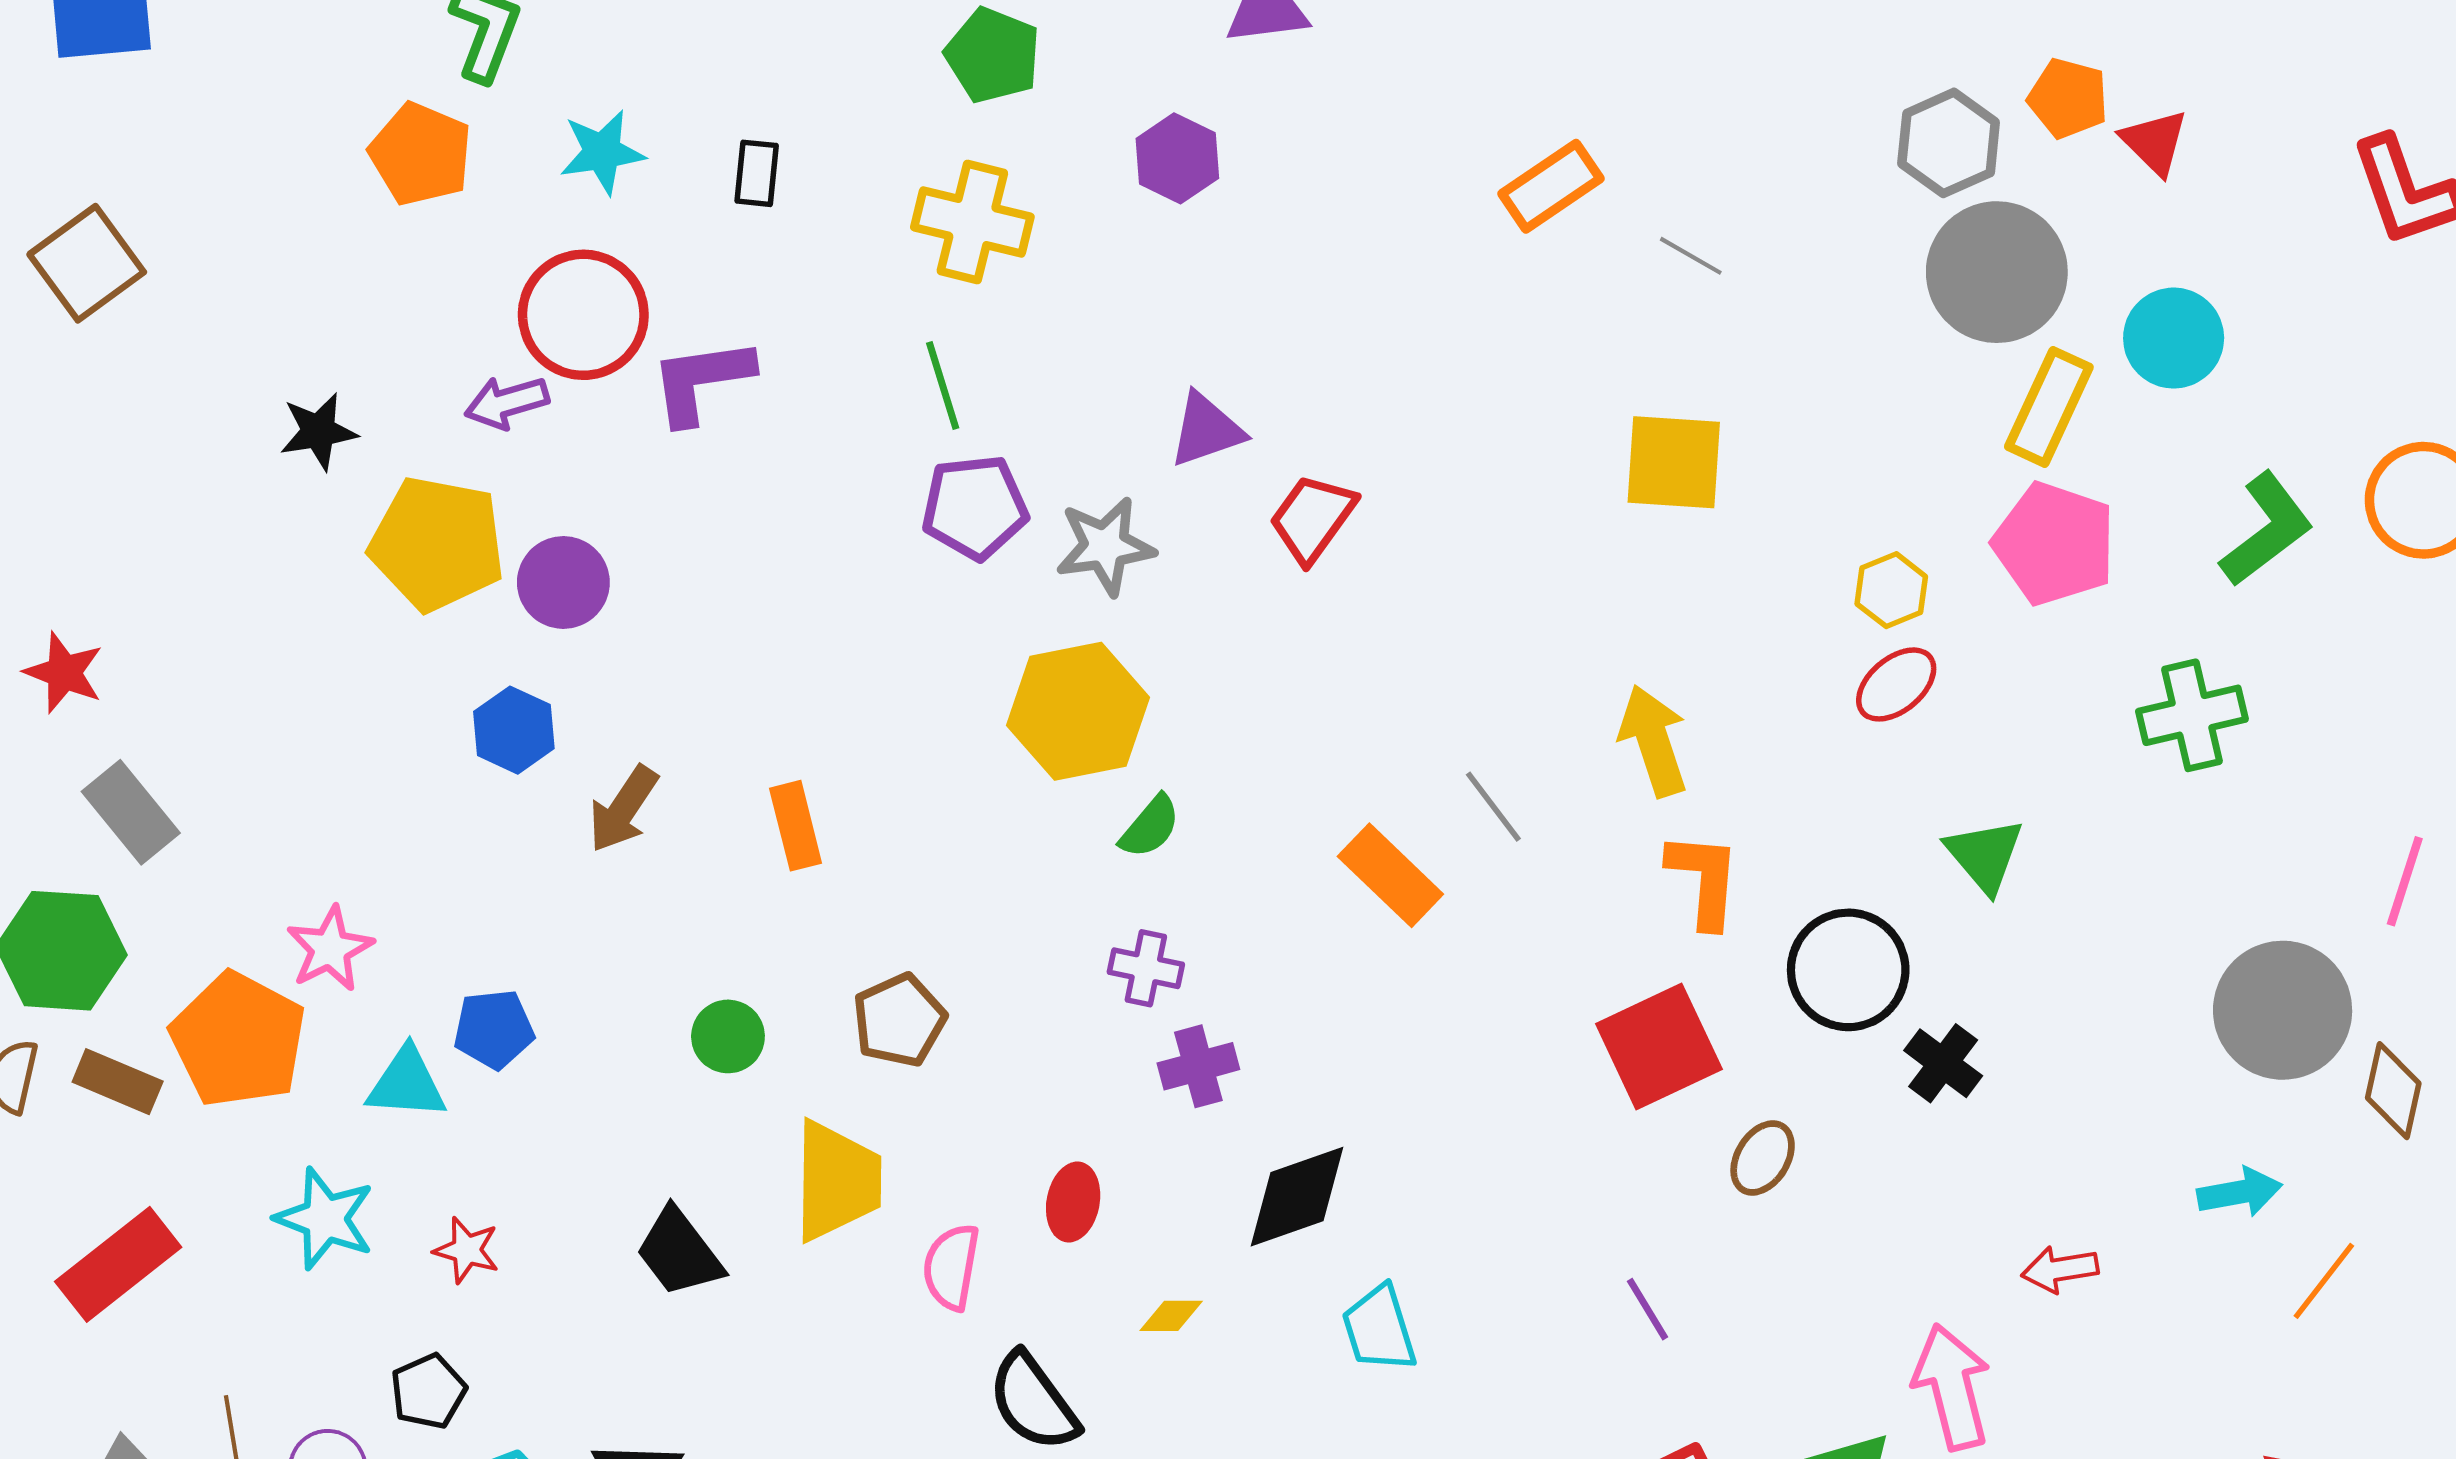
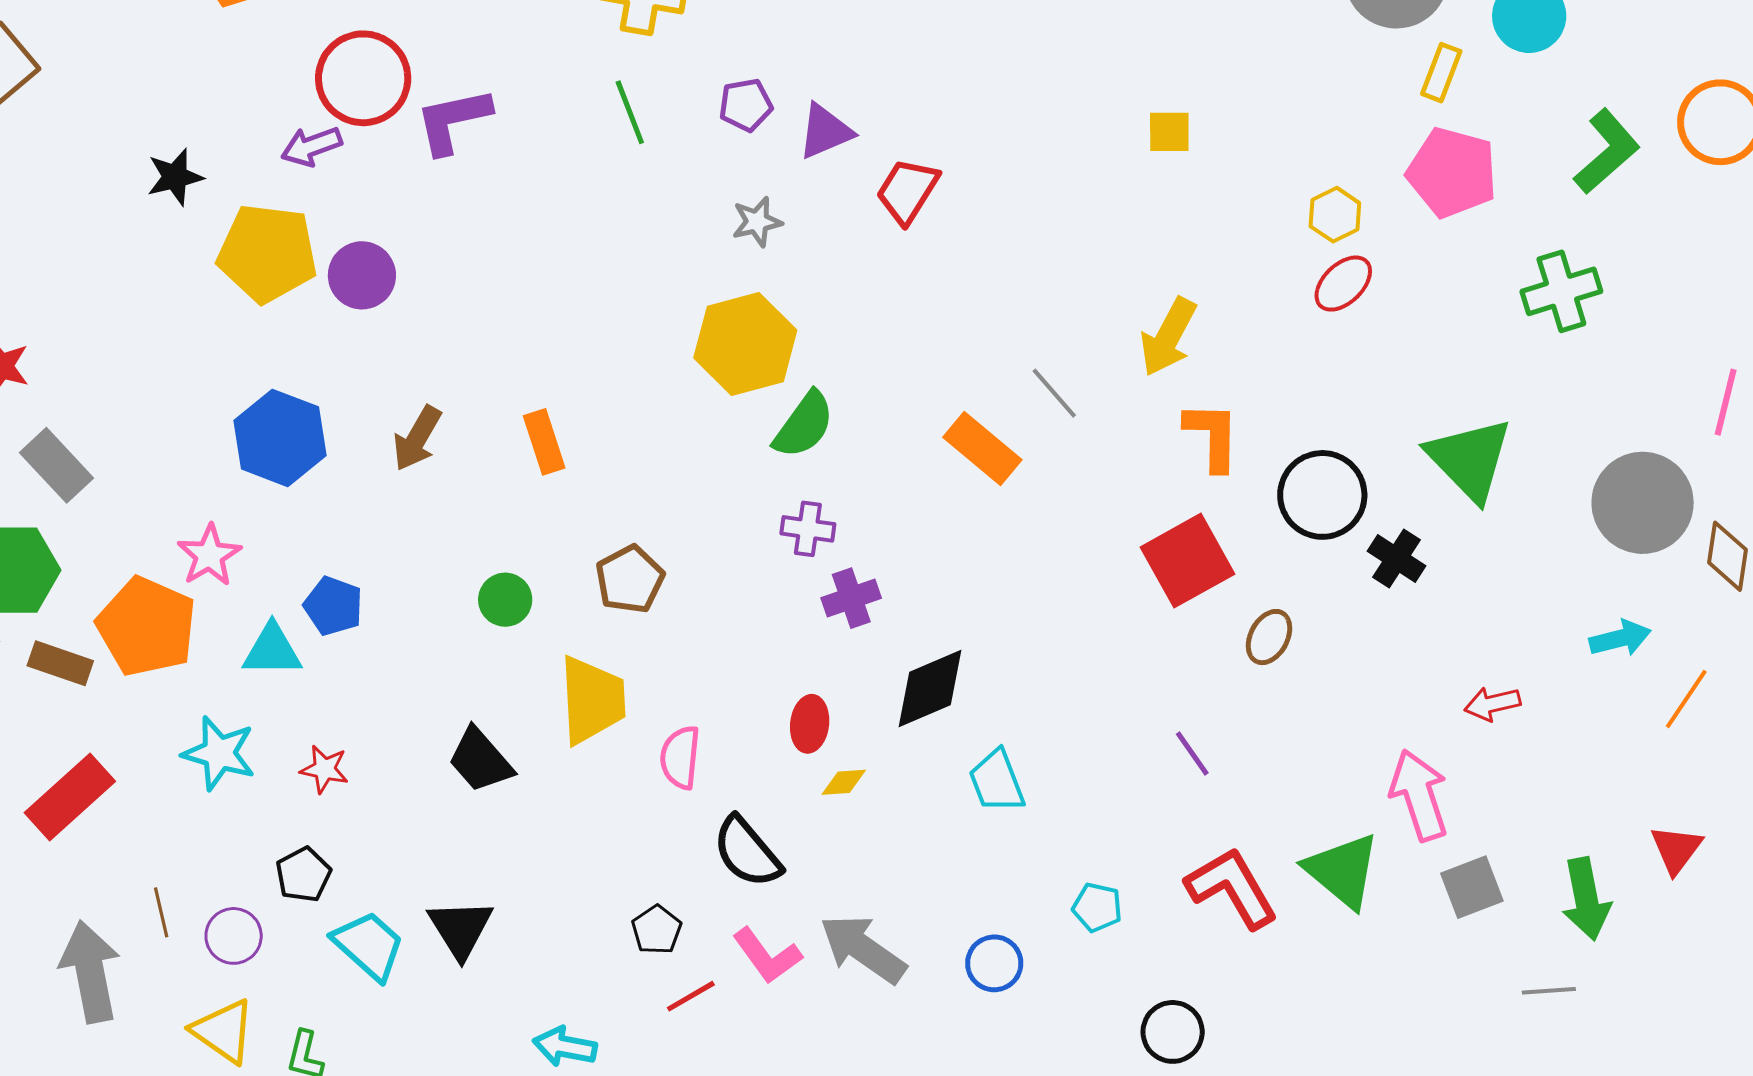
yellow rectangle: (2049, 407) -> (1441, 73), size x0.7
yellow square: (1674, 462) -> (1169, 132), size x0.6
purple pentagon: (975, 507) -> (746, 105), moved, size x0.7
gray star: (1105, 546) -> (757, 222), size x0.7
blue hexagon: (514, 730) -> (280, 438), moved, size x1.5
yellow arrow: (1653, 741) -> (1168, 337), turned -130
green semicircle: (1150, 827) -> (804, 425), size x1.4
green triangle: (1985, 855) -> (1470, 459), moved, size x1.5
blue pentagon: (494, 1029) -> (333, 606), turned 30
red ellipse: (1073, 1202) -> (810, 724), moved

